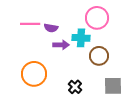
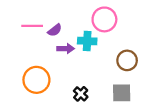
purple semicircle: (51, 28) -> (55, 30), turned -48
brown circle: (99, 56) -> (127, 60), moved

